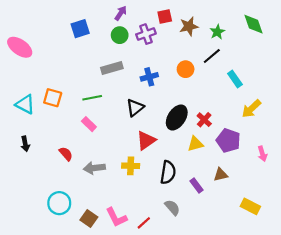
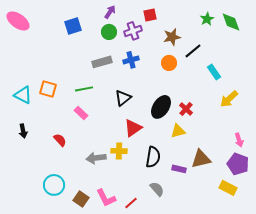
brown star: (189, 26) -> (172, 37), moved
green star: (217, 32) -> (207, 19), moved
pink ellipse: (20, 47) -> (18, 21), moved
blue cross: (149, 77) -> (131, 60), moved
purple pentagon: (228, 141) -> (238, 164), moved
gray arrow: (94, 168) -> (96, 158), moved
brown triangle: (221, 175) -> (201, 159), size x1.5
purple rectangle: (196, 186) -> (179, 169), turned -40

